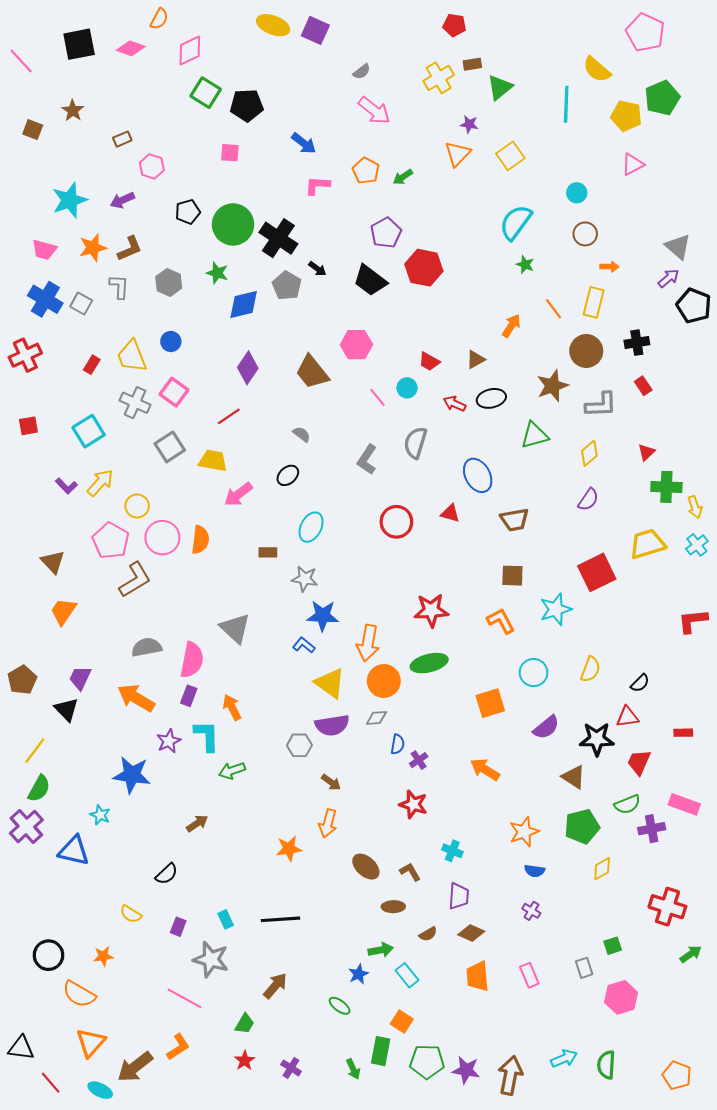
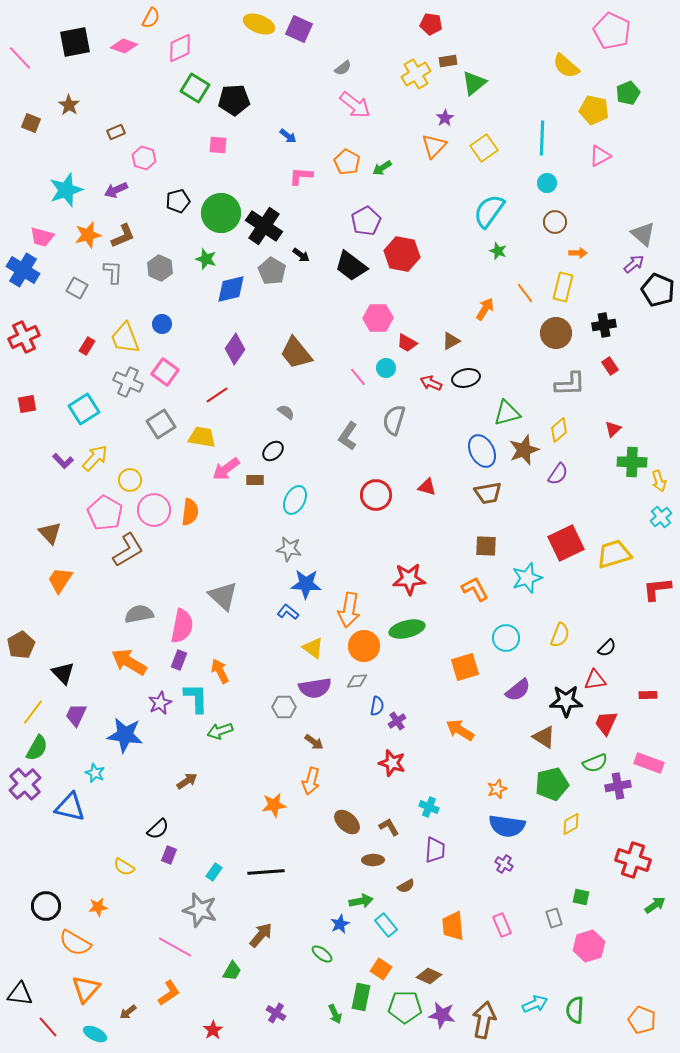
green pentagon: (662, 98) -> (628, 93), size x0.7
cyan line: (566, 104) -> (542, 138), moved
purple star: (469, 124) -> (445, 118), turned 30
blue arrow: (304, 143) -> (288, 136), size x0.7
blue cross: (45, 299) -> (23, 270), moved
pink hexagon: (356, 345) -> (378, 318), moved
brown star: (553, 386) -> (524, 450), moved
blue ellipse: (478, 475) -> (482, 451), moved
yellow trapezoid: (647, 544) -> (614, 554), moved
brown rectangle: (268, 552) -> (255, 480), moved
purple trapezoid: (80, 678) -> (76, 715), moved
yellow triangle: (330, 683) -> (313, 648), size x0.7
orange star: (524, 832) -> (497, 789), size x0.7
blue semicircle: (535, 871) -> (507, 826), size x1.8
cyan rectangle: (226, 919) -> (214, 872), turned 60
purple rectangle: (178, 927) -> (169, 855), moved
brown diamond: (471, 933) -> (429, 976), moved
green square: (613, 946) -> (581, 897), turned 30
red star: (245, 1061) -> (213, 1030), moved
brown arrow: (135, 1067) -> (128, 1012), size x0.5

